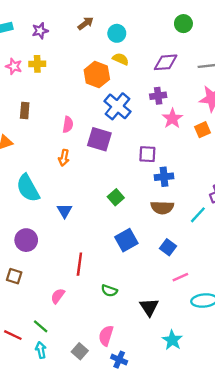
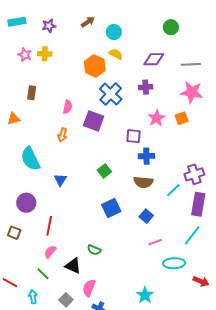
pink star: (172, 119) -> (157, 118), moved
red line: (79, 264) -> (49, 226), moved
black triangle: (149, 307) -> (73, 266), moved, turned -36
green line: (41, 326) -> (43, 274), moved

